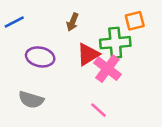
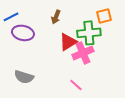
purple ellipse: (40, 57) -> (23, 33), moved
pink cross: (107, 69) -> (83, 53), turned 30

